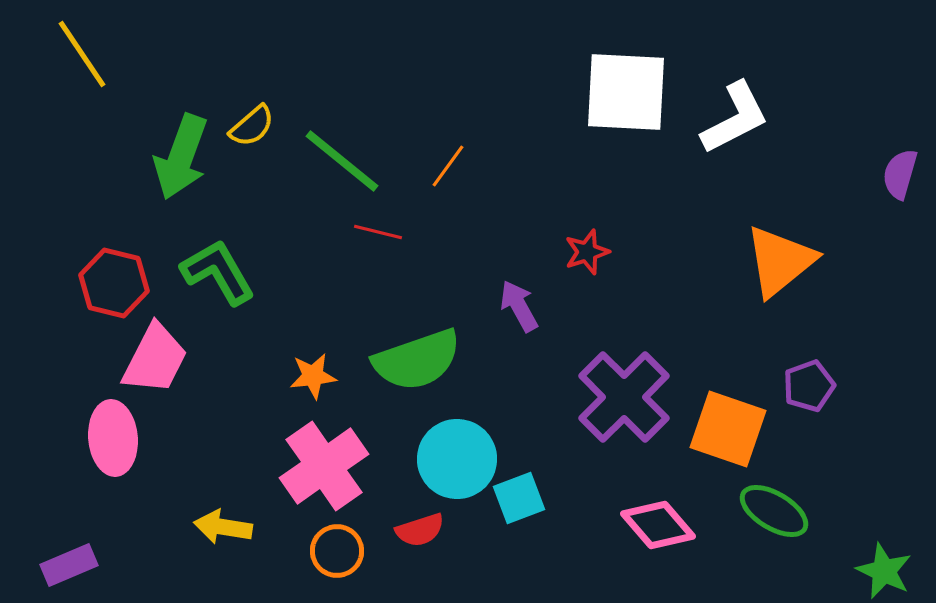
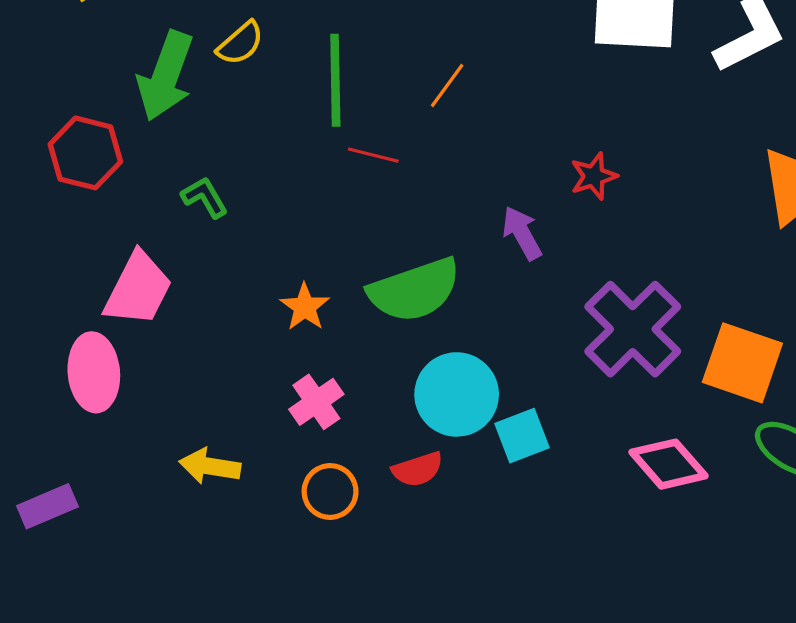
green line: (342, 161) -> (335, 80), turned 50
green L-shape: (218, 272) -> (205, 197), size x0.6
red hexagon: (114, 283) -> (85, 153), moved
orange star: (313, 376) -> (305, 307), turned -30
pink cross: (324, 466) -> (316, 402), size x0.6

